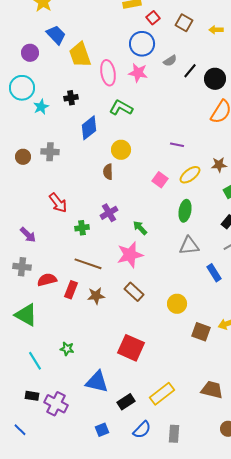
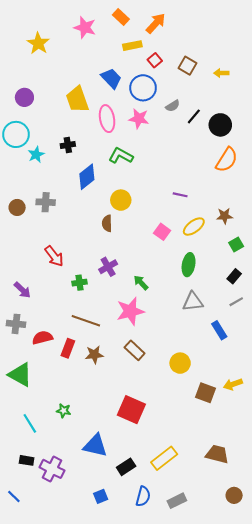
blue trapezoid: (56, 35) -> (111, 78), moved
blue semicircle: (142, 430) -> (143, 496), turned -30
gray rectangle: (174, 434) -> (177, 501), turned 60

